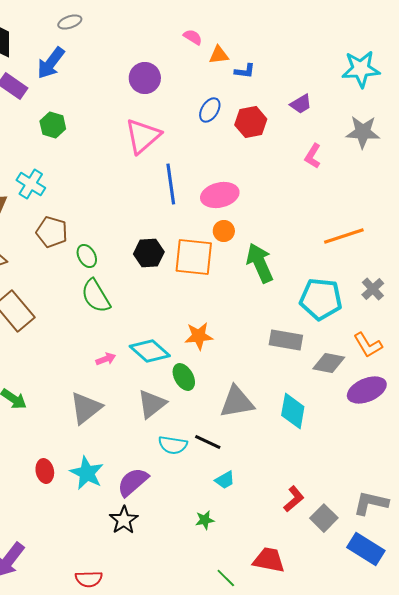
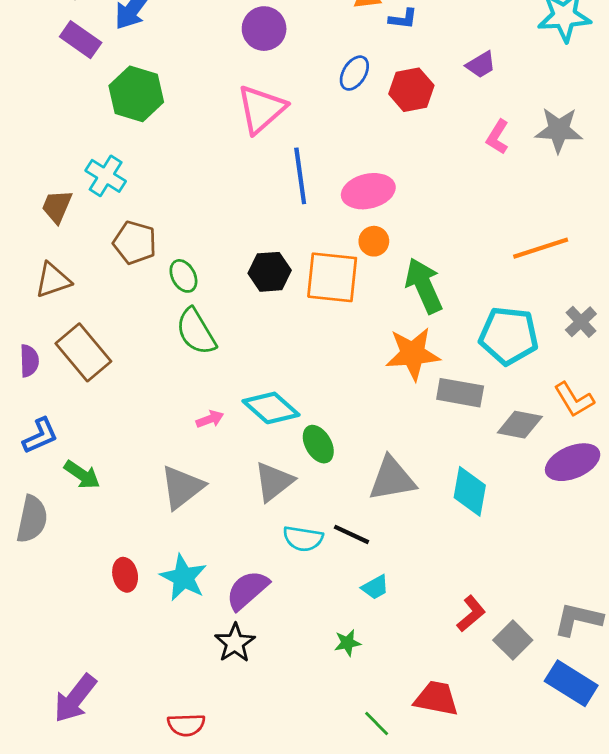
green hexagon: (53, 125) -> (136, 94), size x1.5
gray star: (363, 132) -> (559, 130), moved
orange star: (199, 336) -> (413, 354), moved, size x1.4

